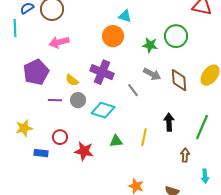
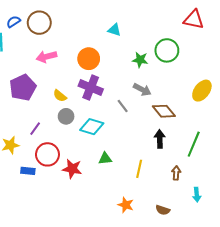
orange circle: (113, 36) -> (89, 59), moved
brown diamond: (179, 80) -> (164, 111), moved, turned -35
purple line: (55, 100) -> (35, 129), moved, turned -56
red circle: (60, 137) -> (47, 154), size x1.5
yellow line: (144, 137) -> (139, 169), moved

